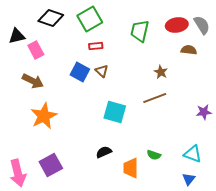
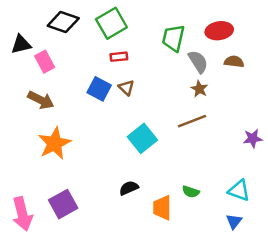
gray semicircle: (202, 25) -> (198, 62), moved
cyan square: (115, 112) -> (142, 138), turned 35

